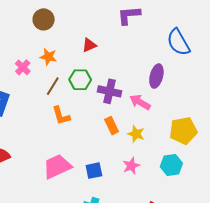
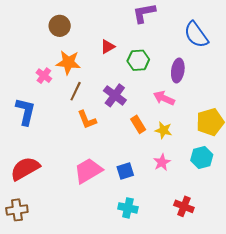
orange star: (48, 57) -> (68, 62), size x1.4
green hexagon: (80, 80) -> (138, 60), moved
purple cross: (110, 91) -> (115, 95), moved, turned 30

